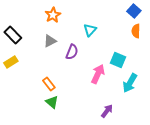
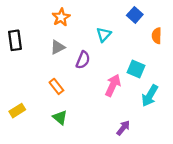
blue square: (134, 11) -> (135, 15), moved
black rectangle: (13, 35) -> (15, 40), turned 36
yellow rectangle: (11, 62) -> (17, 111), moved
orange rectangle: (49, 84) -> (56, 86), moved

